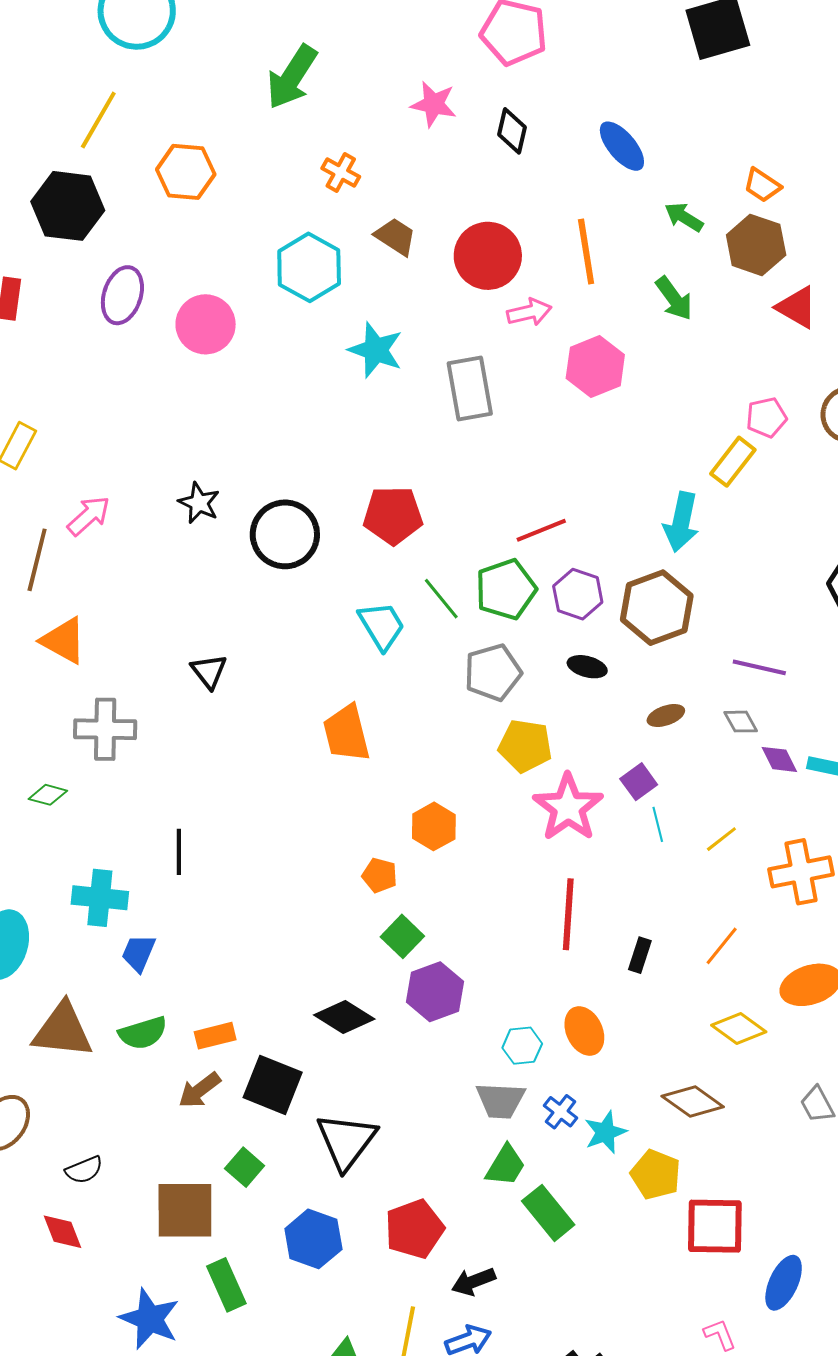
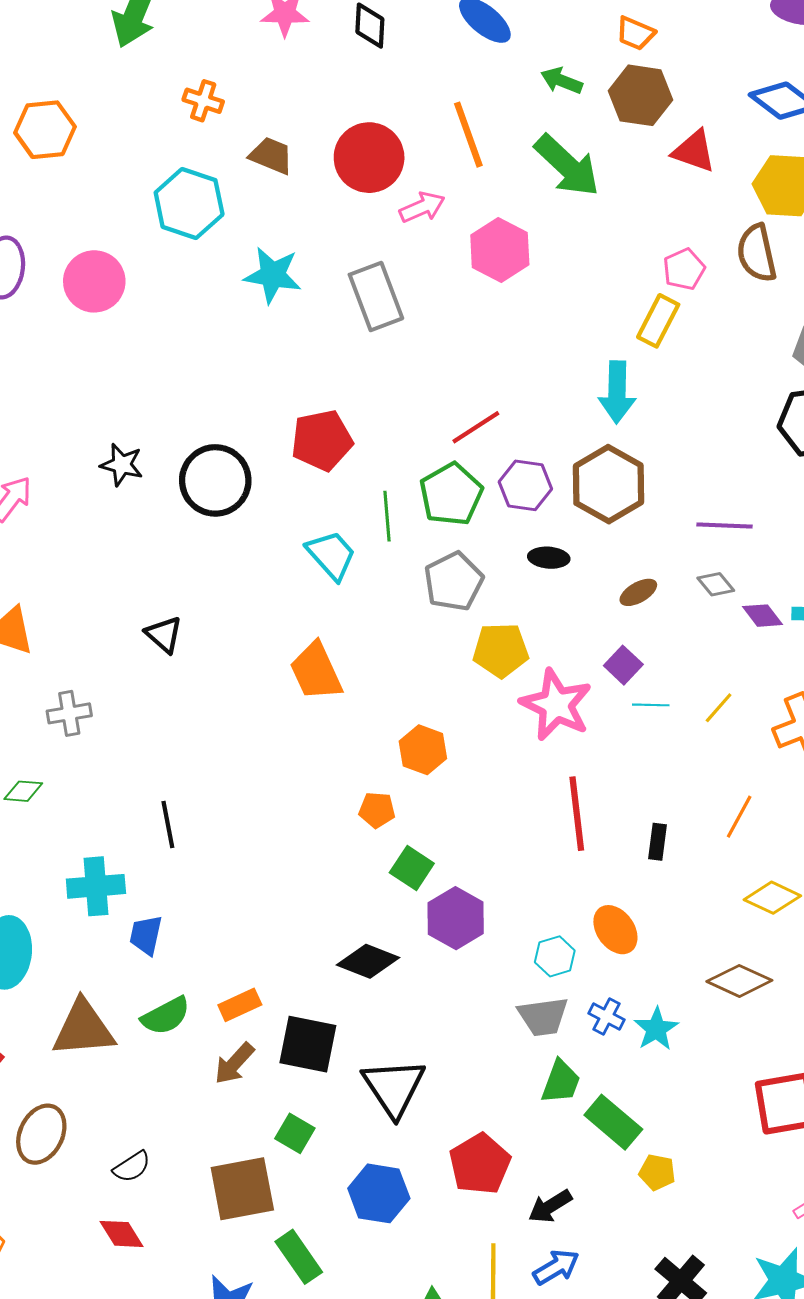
green arrow: (674, 298) -> (567, 166), size x1.5
green line: (441, 599) -> (387, 516), turned 45
gray cross: (105, 729) -> (69, 713), size x0.7
cyan line: (658, 824) -> (651, 705), turned -64
yellow pentagon: (656, 1175) -> (657, 1172), moved, size x0.7

